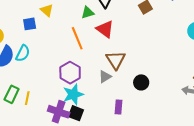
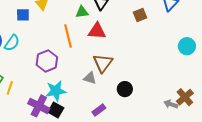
red triangle: (105, 29) -> (97, 31), turned -42
purple hexagon: (70, 73) -> (47, 61), moved
gray triangle: (105, 77) -> (90, 78), turned 40
purple rectangle: (118, 107) -> (99, 110), turned 40

